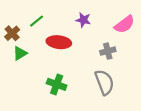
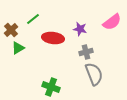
purple star: (83, 20) -> (80, 29), moved
gray cross: (108, 51) -> (86, 52), moved
green cross: (57, 84) -> (51, 87), moved

